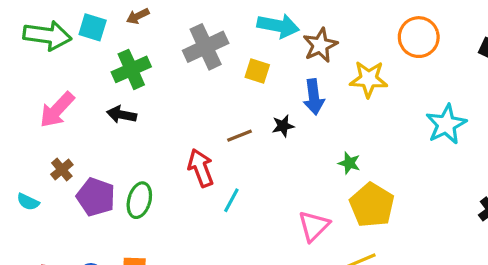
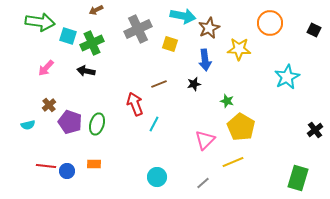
cyan square: (93, 27) -> (68, 36), moved
pink arrow: (57, 110) -> (46, 68), size x0.7
black star: (283, 126) -> (194, 84), moved
cyan semicircle: (28, 202) -> (28, 125), turned -40

